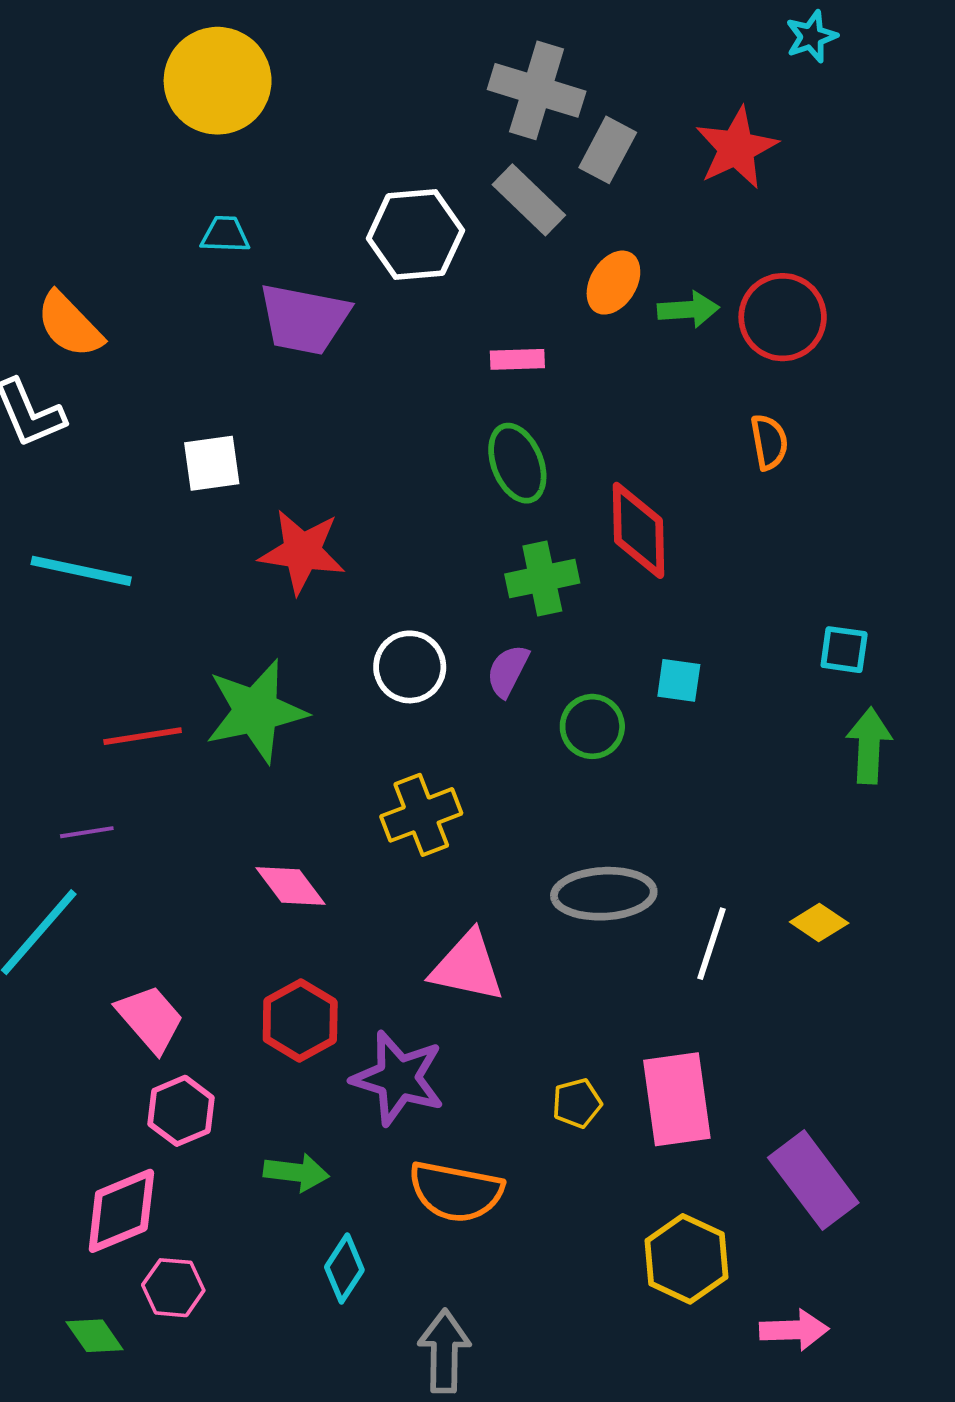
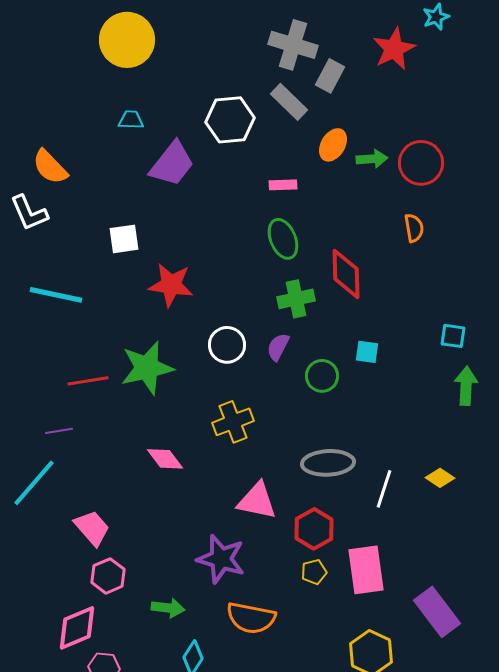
red star: (736, 148) -> (394, 49), moved
purple trapezoid: (304, 319) -> (172, 164), turned -63
red hexagon: (300, 1021) -> (314, 529), moved

